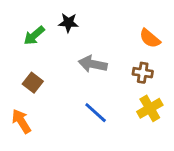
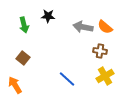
green arrow: (34, 36) -> (24, 25), turned -63
gray arrow: (93, 64) -> (83, 27), moved

